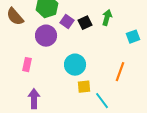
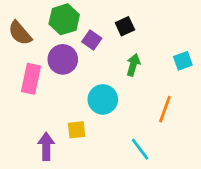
green arrow: (107, 18) -> (133, 65), moved
black square: (85, 23) -> (125, 26), moved
pink rectangle: (27, 65) -> (31, 79), moved, size x1.5
yellow square: (84, 87) -> (77, 130), moved

